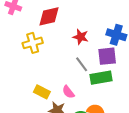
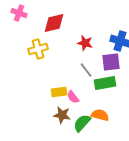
yellow rectangle: (42, 92) -> (59, 92), moved, turned -35

